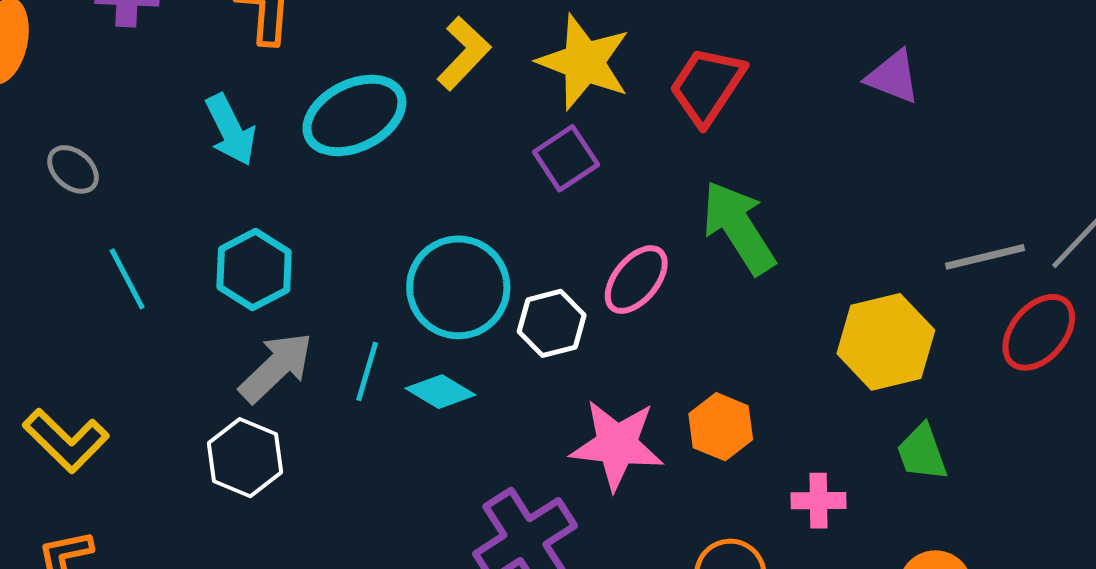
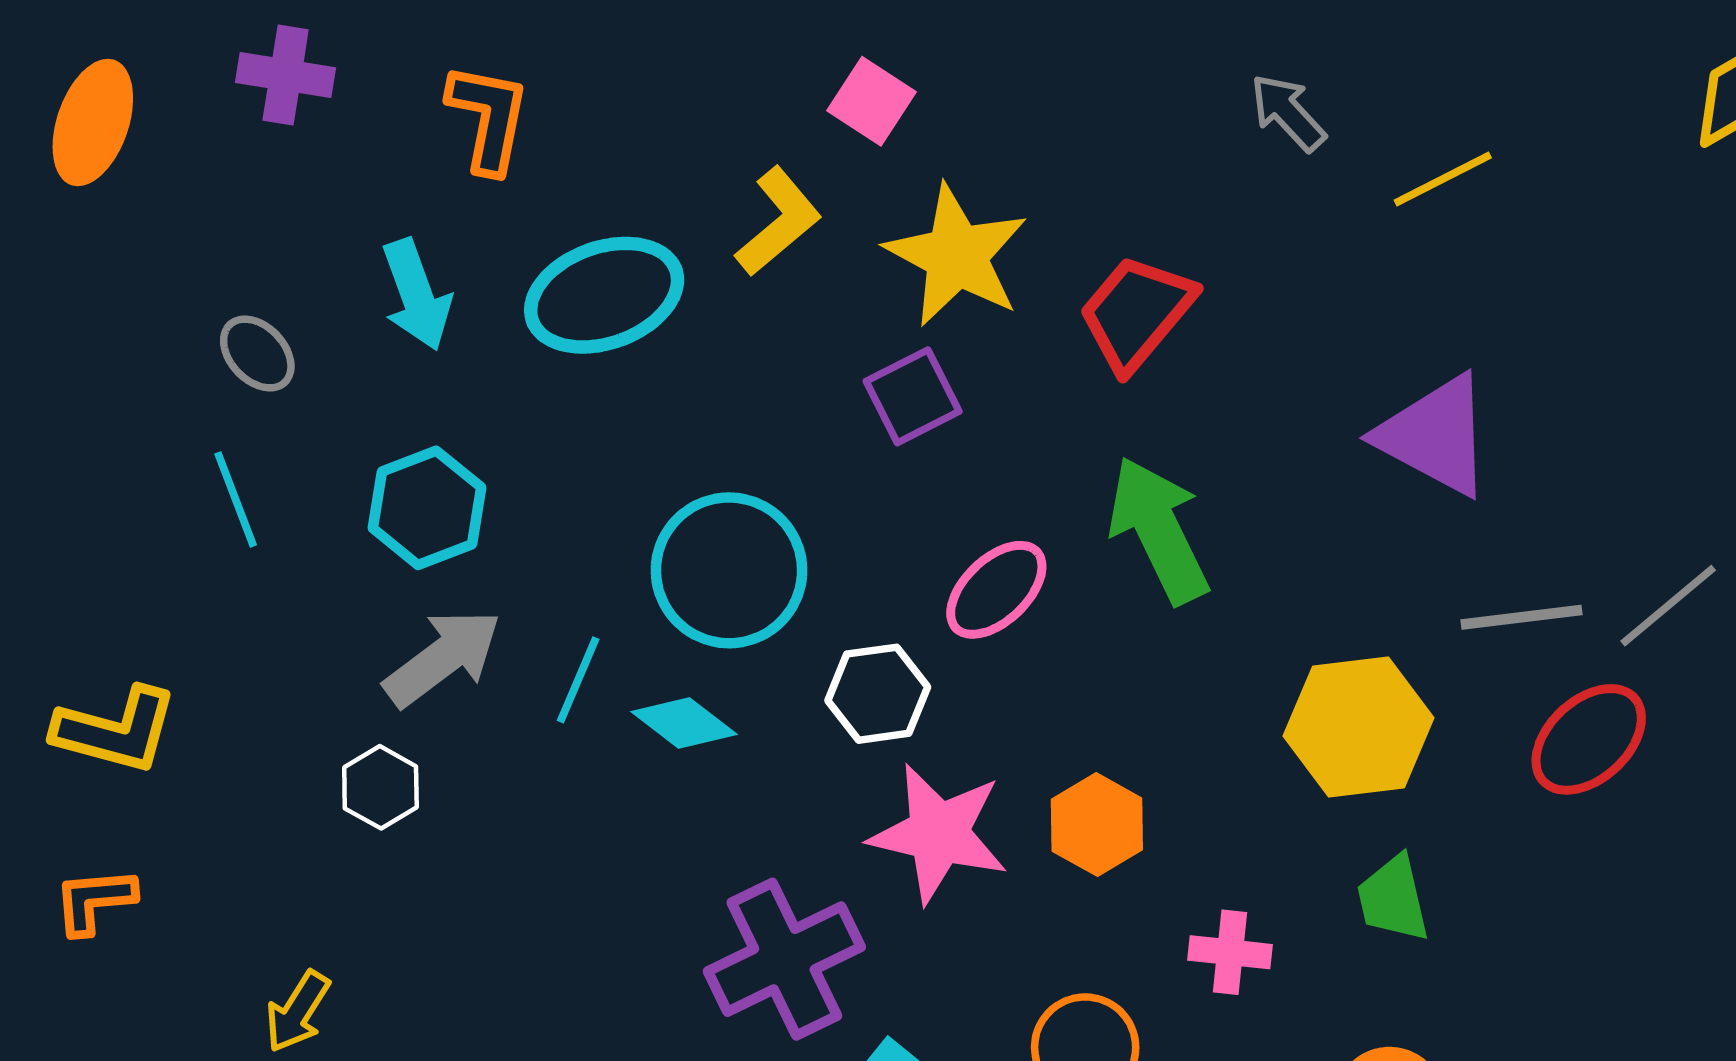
purple triangle: (893, 77) -> (1435, 435), moved, size x1.5
gray ellipse: (73, 169) -> (257, 353), moved
white hexagon: (552, 323) -> (878, 694), moved
yellow L-shape: (66, 441) -> (116, 730), turned -36
white hexagon: (245, 458) -> (380, 787), size x0.7

